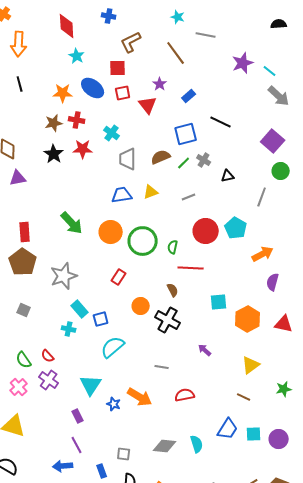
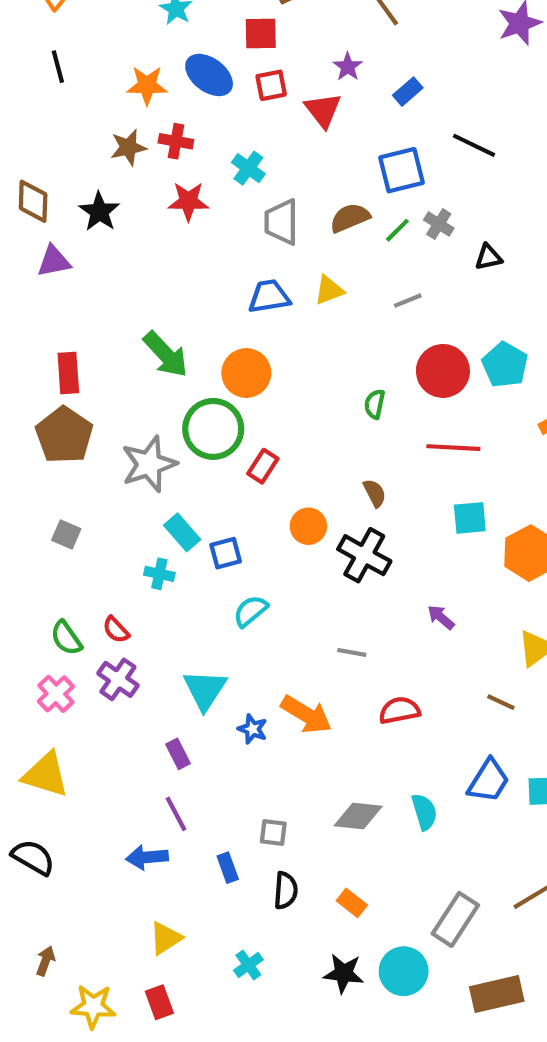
black star: (54, 154) -> (99, 212), moved
green circle: (143, 241) -> (213, 429), moved
red line: (191, 268) -> (453, 448), moved
cyan semicircle: (113, 347) -> (250, 611), size x0.7
brown line: (244, 397) -> (501, 702), moved

